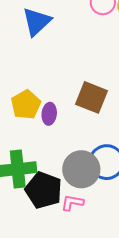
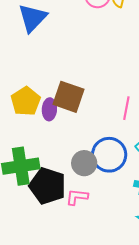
brown square: (91, 97) -> (69, 97), moved
gray circle: (81, 169) -> (84, 163), size x0.7

